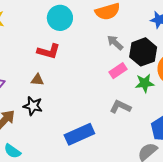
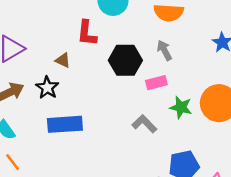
red L-shape: (49, 51) -> (87, 33), turned 60
black hexagon: (143, 52) -> (125, 60), moved
blue rectangle: (79, 134) -> (65, 124), moved

